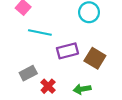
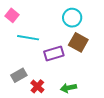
brown square: (95, 58) -> (78, 42), moved

